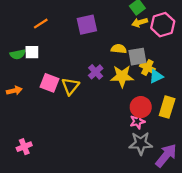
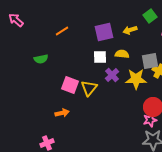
yellow arrow: (140, 22) -> (130, 30), moved
yellow semicircle: (119, 49) -> (122, 54), moved
white square: (32, 52) -> (100, 57), moved
orange arrow: (14, 91) -> (62, 113), moved

